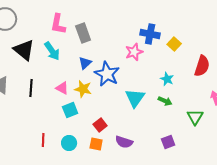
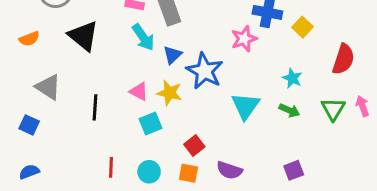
cyan arrow: (52, 51) -> (143, 37), moved
black line: (31, 88) -> (95, 107), moved
green triangle: (195, 117) -> (333, 109), moved

